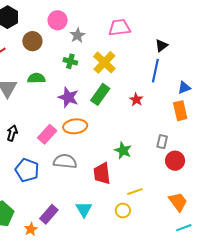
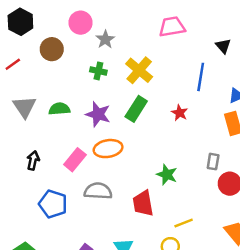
pink trapezoid: (119, 27) -> (172, 27), moved
black triangle: (161, 46) -> (223, 46), moved, turned -32
green semicircle: (36, 78) -> (59, 109), moved

